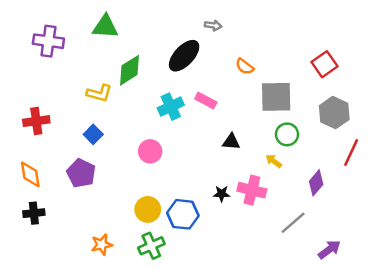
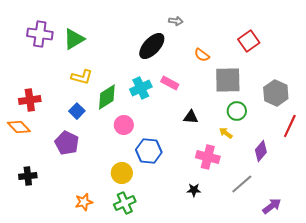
green triangle: (105, 27) -> (74, 39), moved, turned -35
red square: (325, 64) -> (249, 41), moved
green diamond: (130, 70) -> (107, 97), moved
orange diamond: (30, 174) -> (19, 127), moved, turned -35
black star: (222, 194) -> (194, 190), moved
blue hexagon: (183, 214) -> (149, 151), moved

